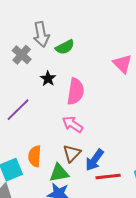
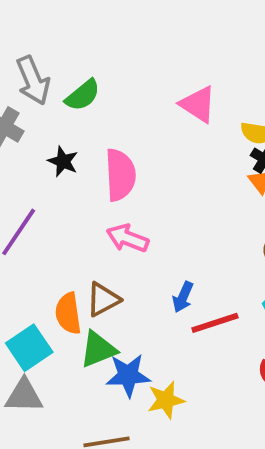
brown triangle: (72, 153) -> (103, 299), moved, turned 30
blue arrow: (95, 160) -> (183, 297), size x0.7
green triangle: (59, 173) -> (98, 349), moved

